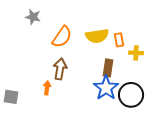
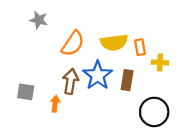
blue star: (106, 88) -> (98, 75), moved
gray square: (11, 97) -> (26, 92), moved

